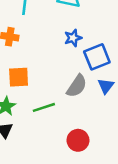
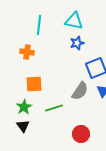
blue star: (73, 38) -> (77, 43), moved

